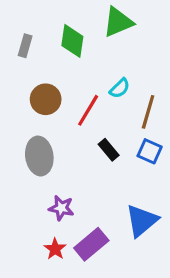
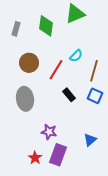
purple star: (61, 208) -> (49, 132), moved
blue triangle: (142, 221) -> (90, 140), size x0.6
purple rectangle: (91, 244) -> (58, 155), turned -30

